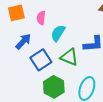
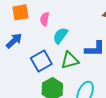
blue arrow: (23, 41) -> (14, 41), moved
green triangle: (69, 57) -> (70, 60), turned -42

